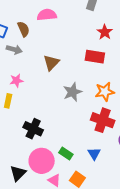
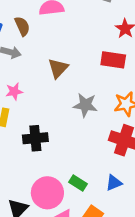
gray star: (73, 92) -> (85, 105), turned 30
black cross: (33, 129) -> (35, 138), moved, turned -30
blue triangle: (94, 154) -> (114, 183), turned 40

